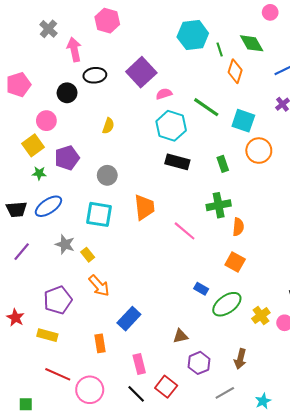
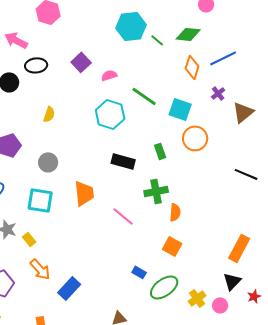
green diamond: (252, 43) -> (188, 34), turned -55
pink arrow: (74, 49) -> (16, 40), turned -50
green line: (220, 49) -> (157, 40), turned -32
orange diamond: (235, 71) -> (192, 67), moved
purple square: (141, 72) -> (81, 62), size x0.7
pink semicircle: (164, 94) -> (109, 75), moved
black rectangle: (177, 162) -> (123, 161), moved
blue rectangle: (129, 319) -> (69, 288), moved

